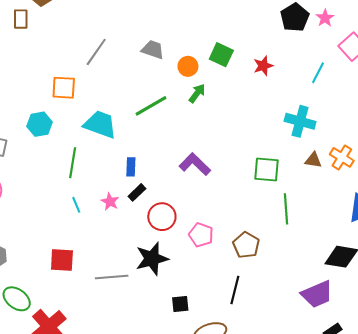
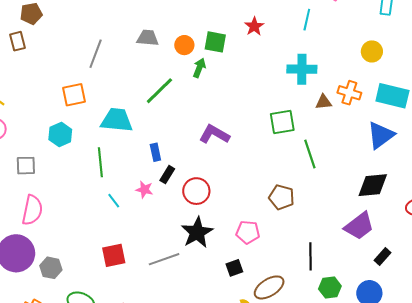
green square: (221, 55) -> (215, 42), moved
pink pentagon: (201, 235) -> (248, 232), moved
black line: (235, 290) -> (311, 256), moved

